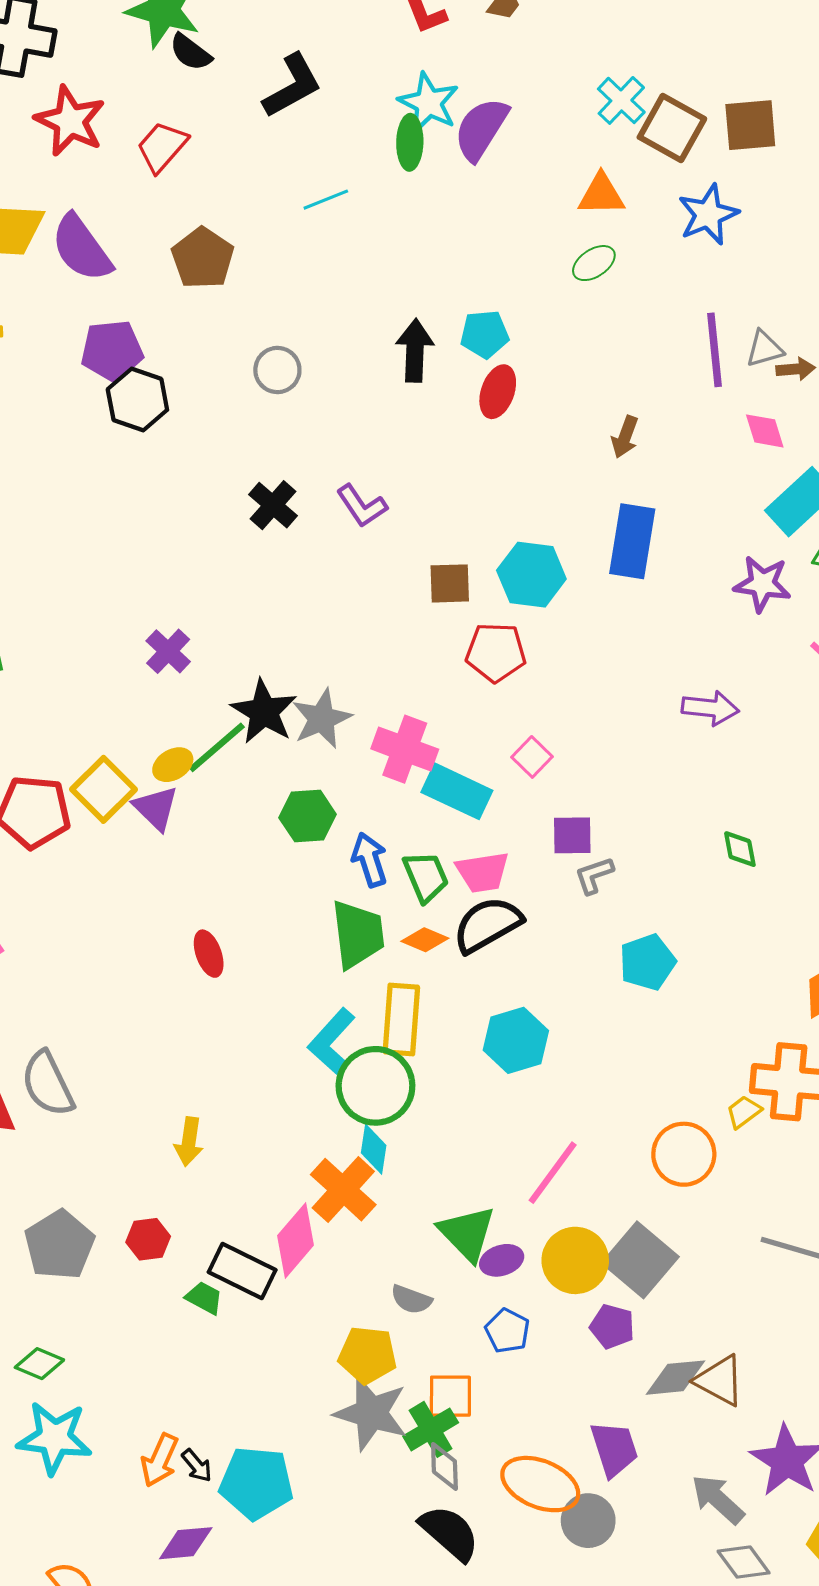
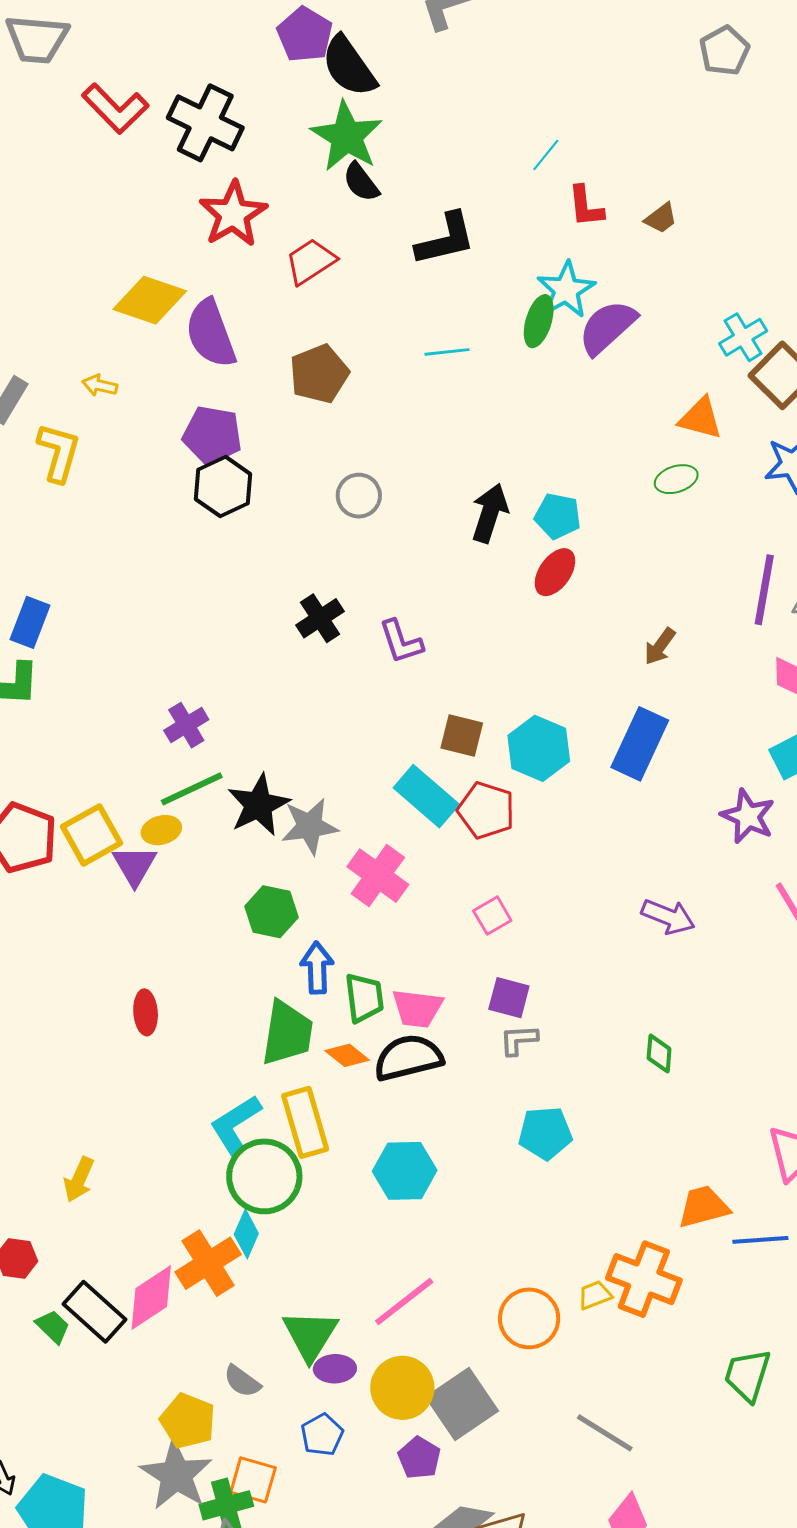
green line: (217, 747) -> (192, 789), moved
cyan rectangle: (457, 791) -> (426, 796), moved
yellow rectangle: (401, 1020) -> (305, 1122), turned -36

